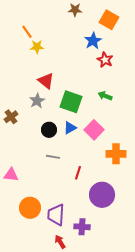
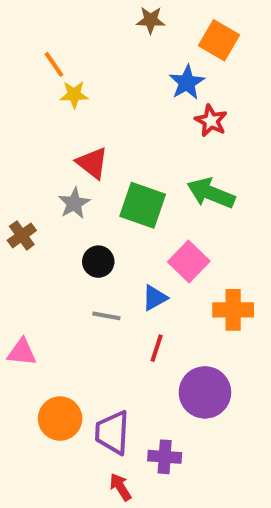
green arrow: (105, 96) -> (211, 193), size x1.6
blue triangle: (70, 128) -> (155, 298), moved

